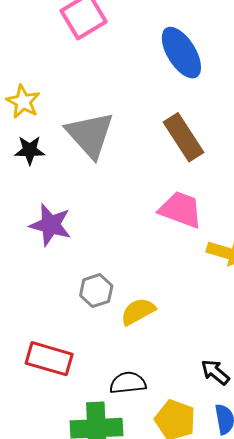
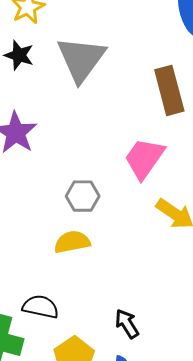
pink trapezoid: (181, 210) -> (144, 158), turned -93
gray hexagon: (96, 291) -> (83, 196), moved

